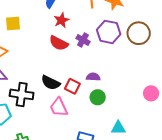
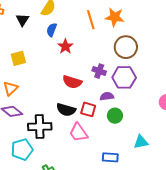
purple hexagon: (109, 32) -> (124, 77), moved
brown circle: (139, 33) -> (126, 47), moved
purple cross: (83, 40) -> (99, 71), moved
red semicircle: (59, 43) -> (72, 82), moved

